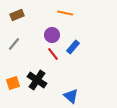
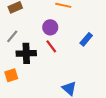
blue rectangle: (73, 47) -> (86, 39), moved
black cross: (37, 80) -> (26, 53), moved, turned -36

